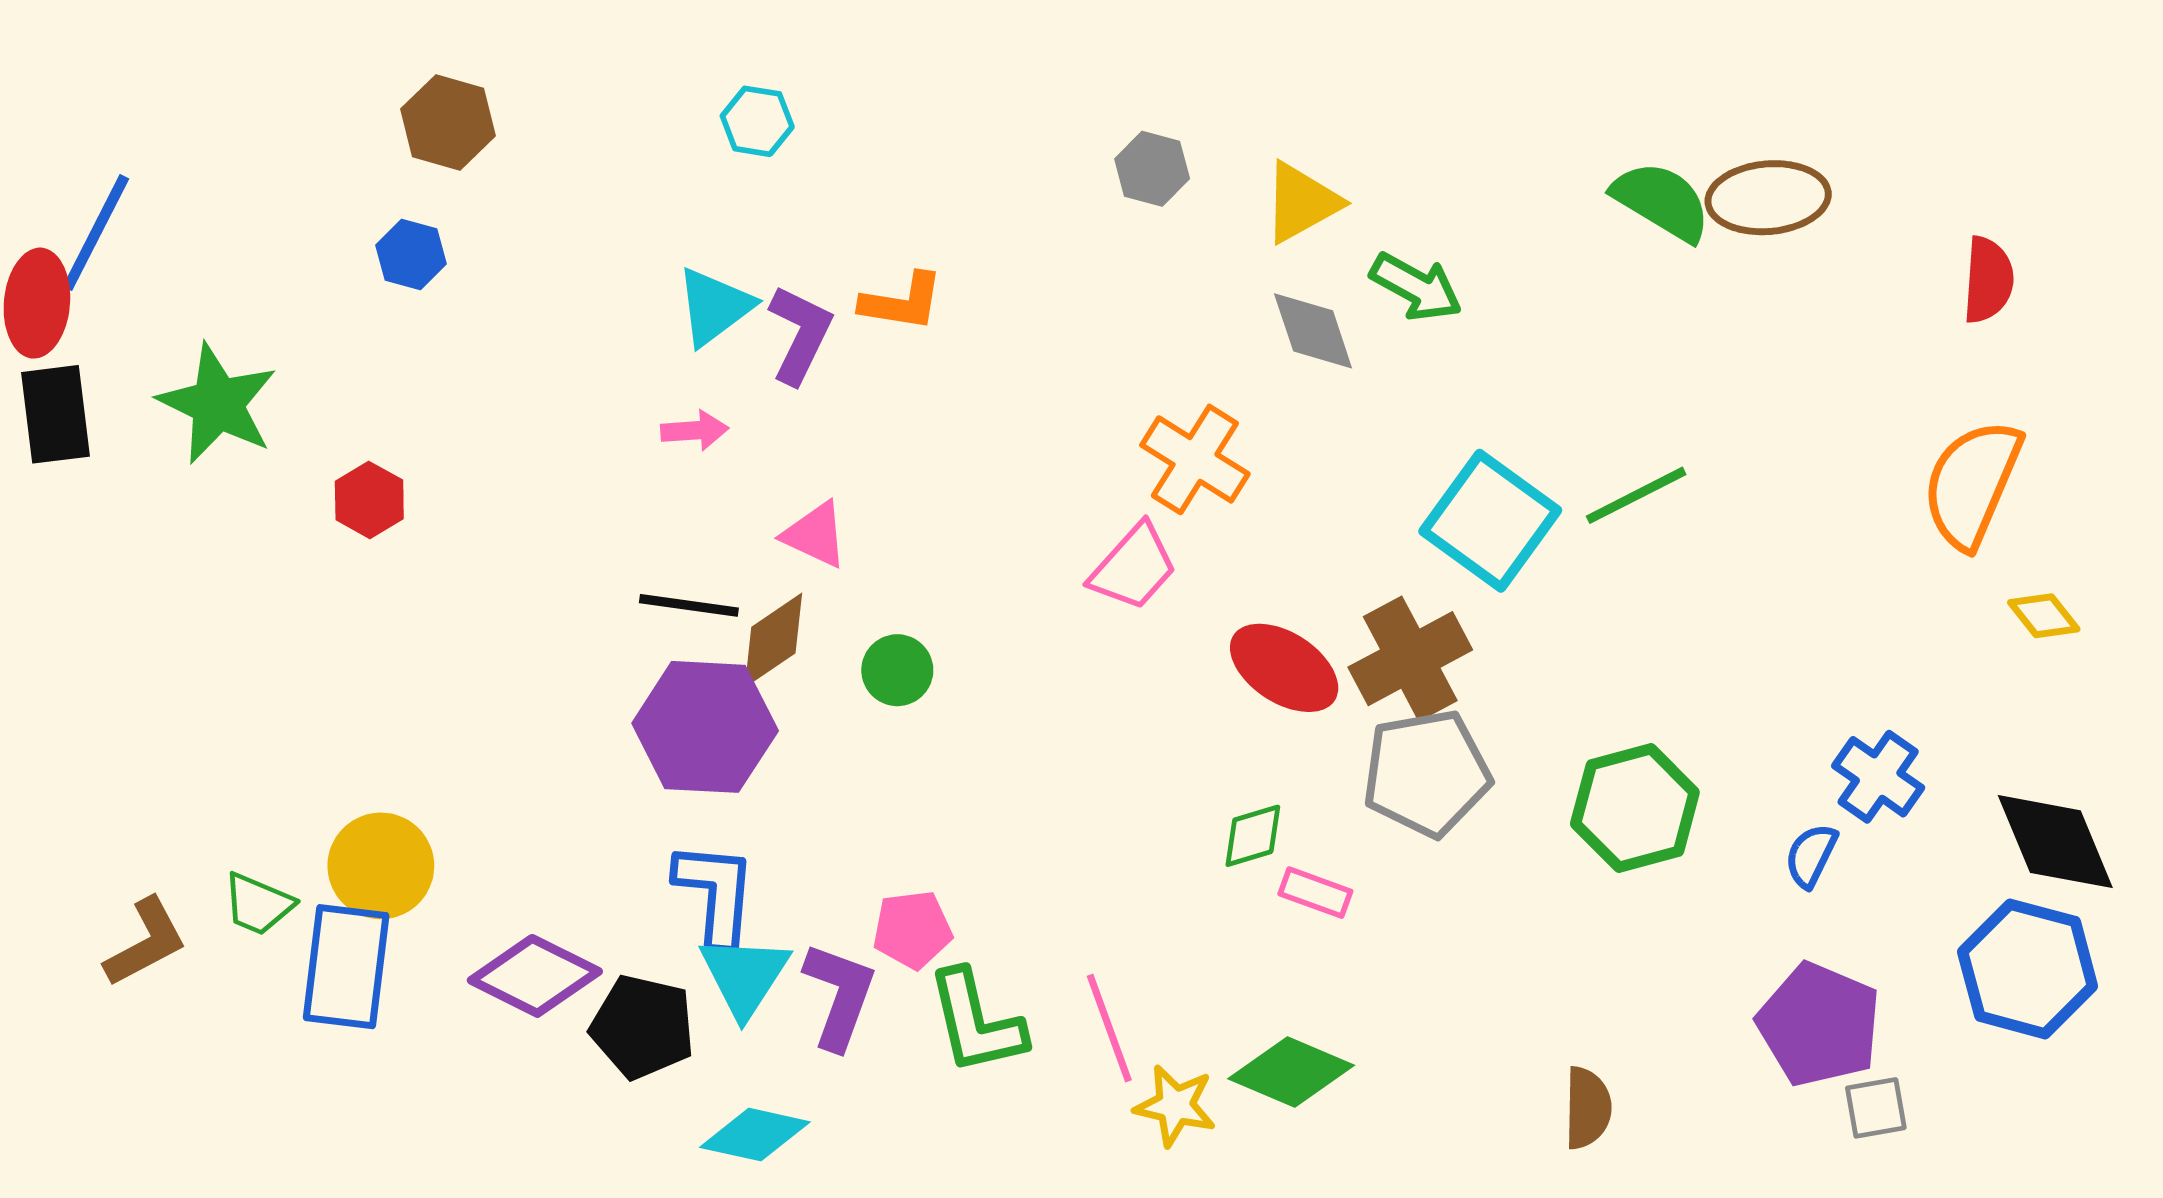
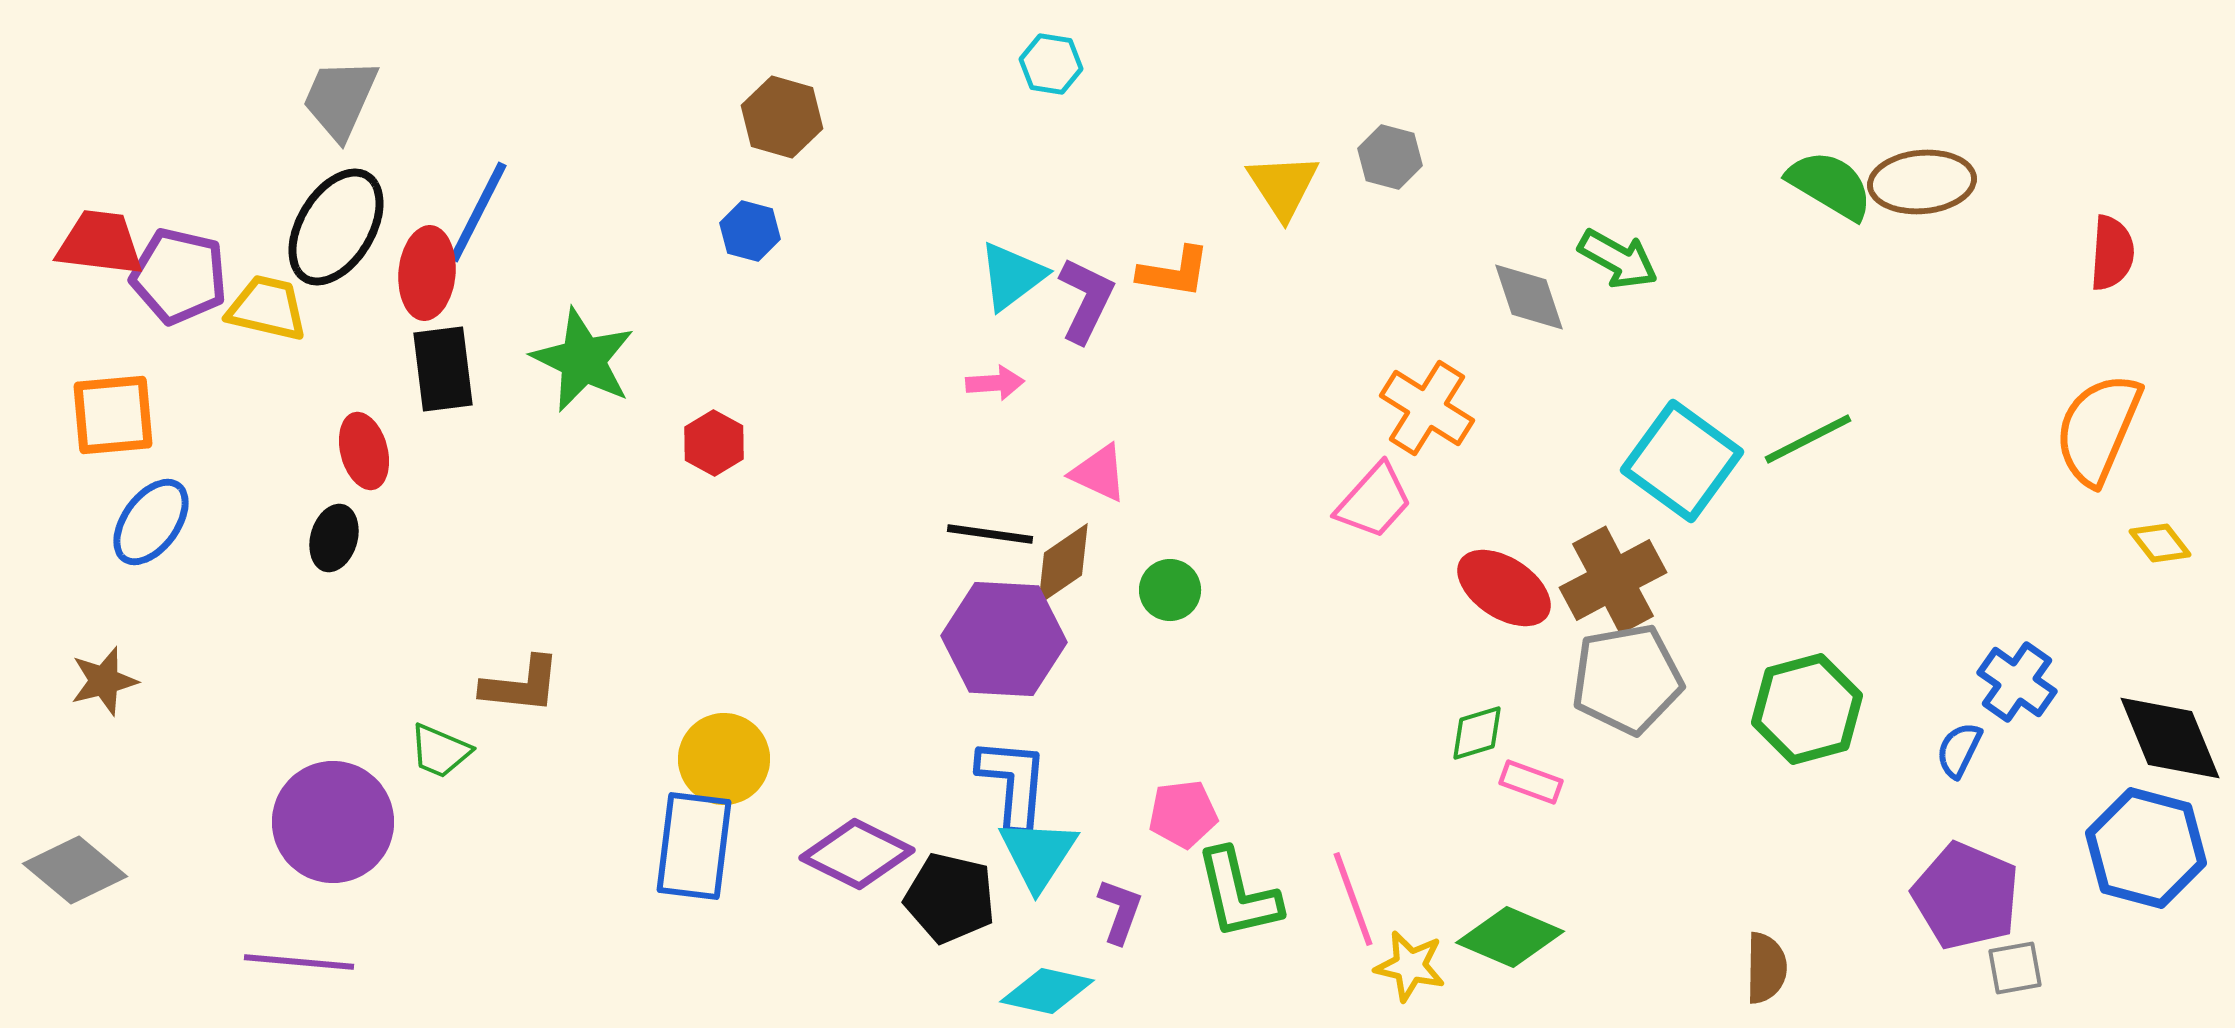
cyan hexagon: (757, 121) -> (1051, 64), moved
yellow triangle: (1301, 202) -> (1283, 186), moved, turned -34
green trapezoid: (258, 904) -> (440, 751), moved
brown L-shape: (146, 942) -> (521, 685), moved, turned 34
purple L-shape: (839, 996) -> (1120, 911), moved, size x0.7

